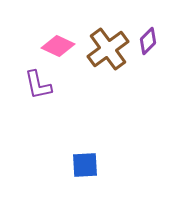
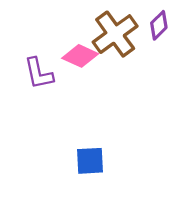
pink diamond: (58, 46) -> (80, 56), moved

